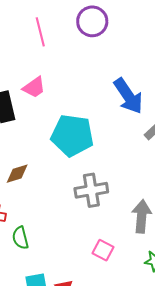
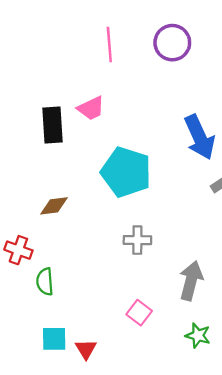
gray cross: (91, 190) -> (137, 240), size x0.7

